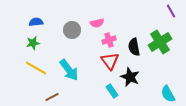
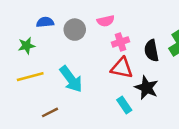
blue semicircle: (36, 22) -> (45, 22), moved
red triangle: (110, 61) -> (122, 68), turned -42
yellow line: (36, 68) -> (30, 77), turned -45

